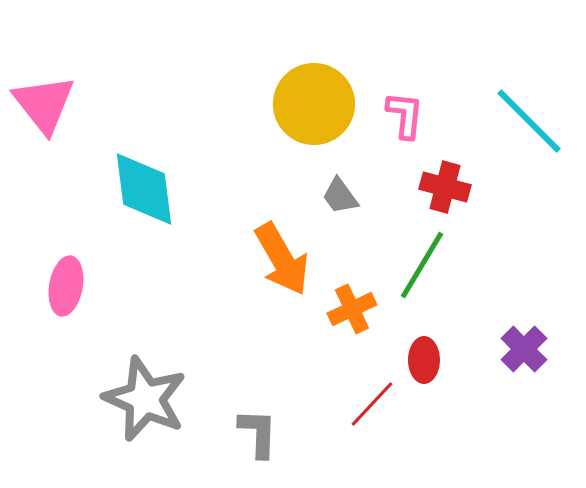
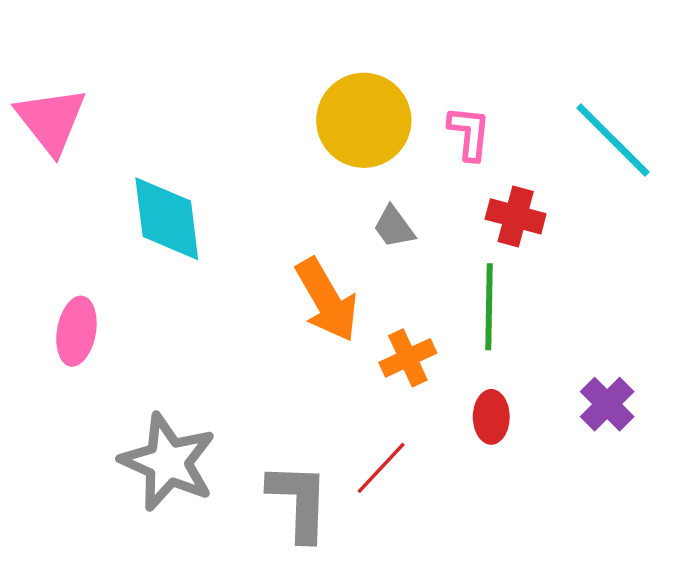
green line: (422, 265) -> (489, 307), turned -30
red line: (372, 404) -> (381, 468), moved
gray L-shape: (258, 433) -> (299, 501), size x1.4

